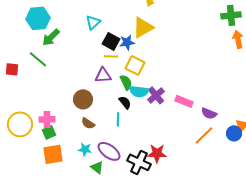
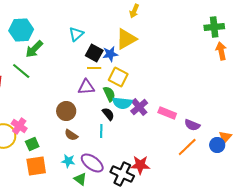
pink cross: (47, 119) -> (19, 126), moved, turned 35

